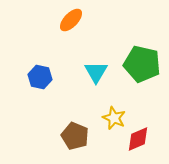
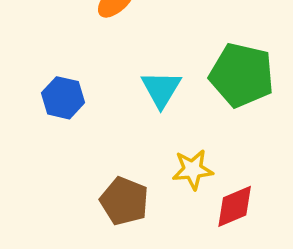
yellow star: (114, 118) -> (193, 170), turned -30

